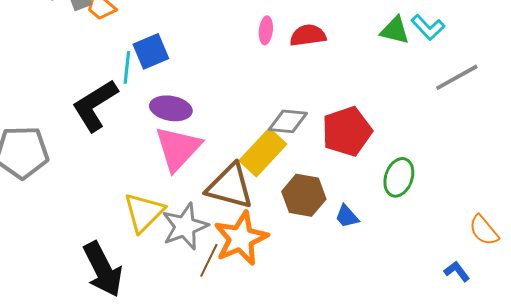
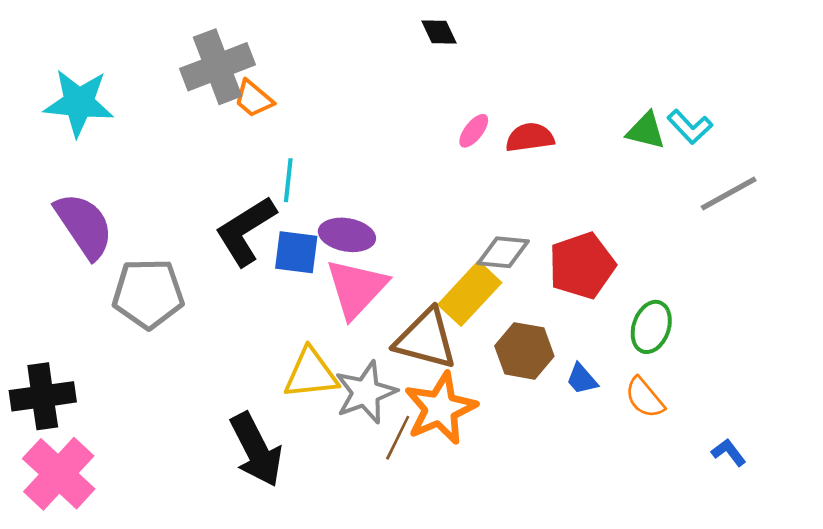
pink ellipse: (266, 30) -> (474, 131), turned 32
blue square: (151, 51) -> (296, 252), moved, turned 30
yellow triangle: (144, 212) -> (311, 374), turned 39
orange semicircle: (484, 230) -> (645, 398), moved

